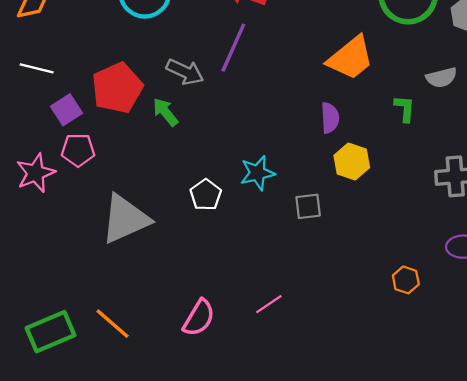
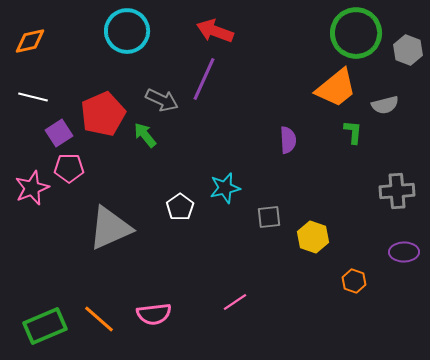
orange trapezoid: (351, 58) -> (336, 88), moved
yellow hexagon: (352, 161) -> (313, 237), moved
pink semicircle: (199, 318) -> (154, 314), moved, turned 52

